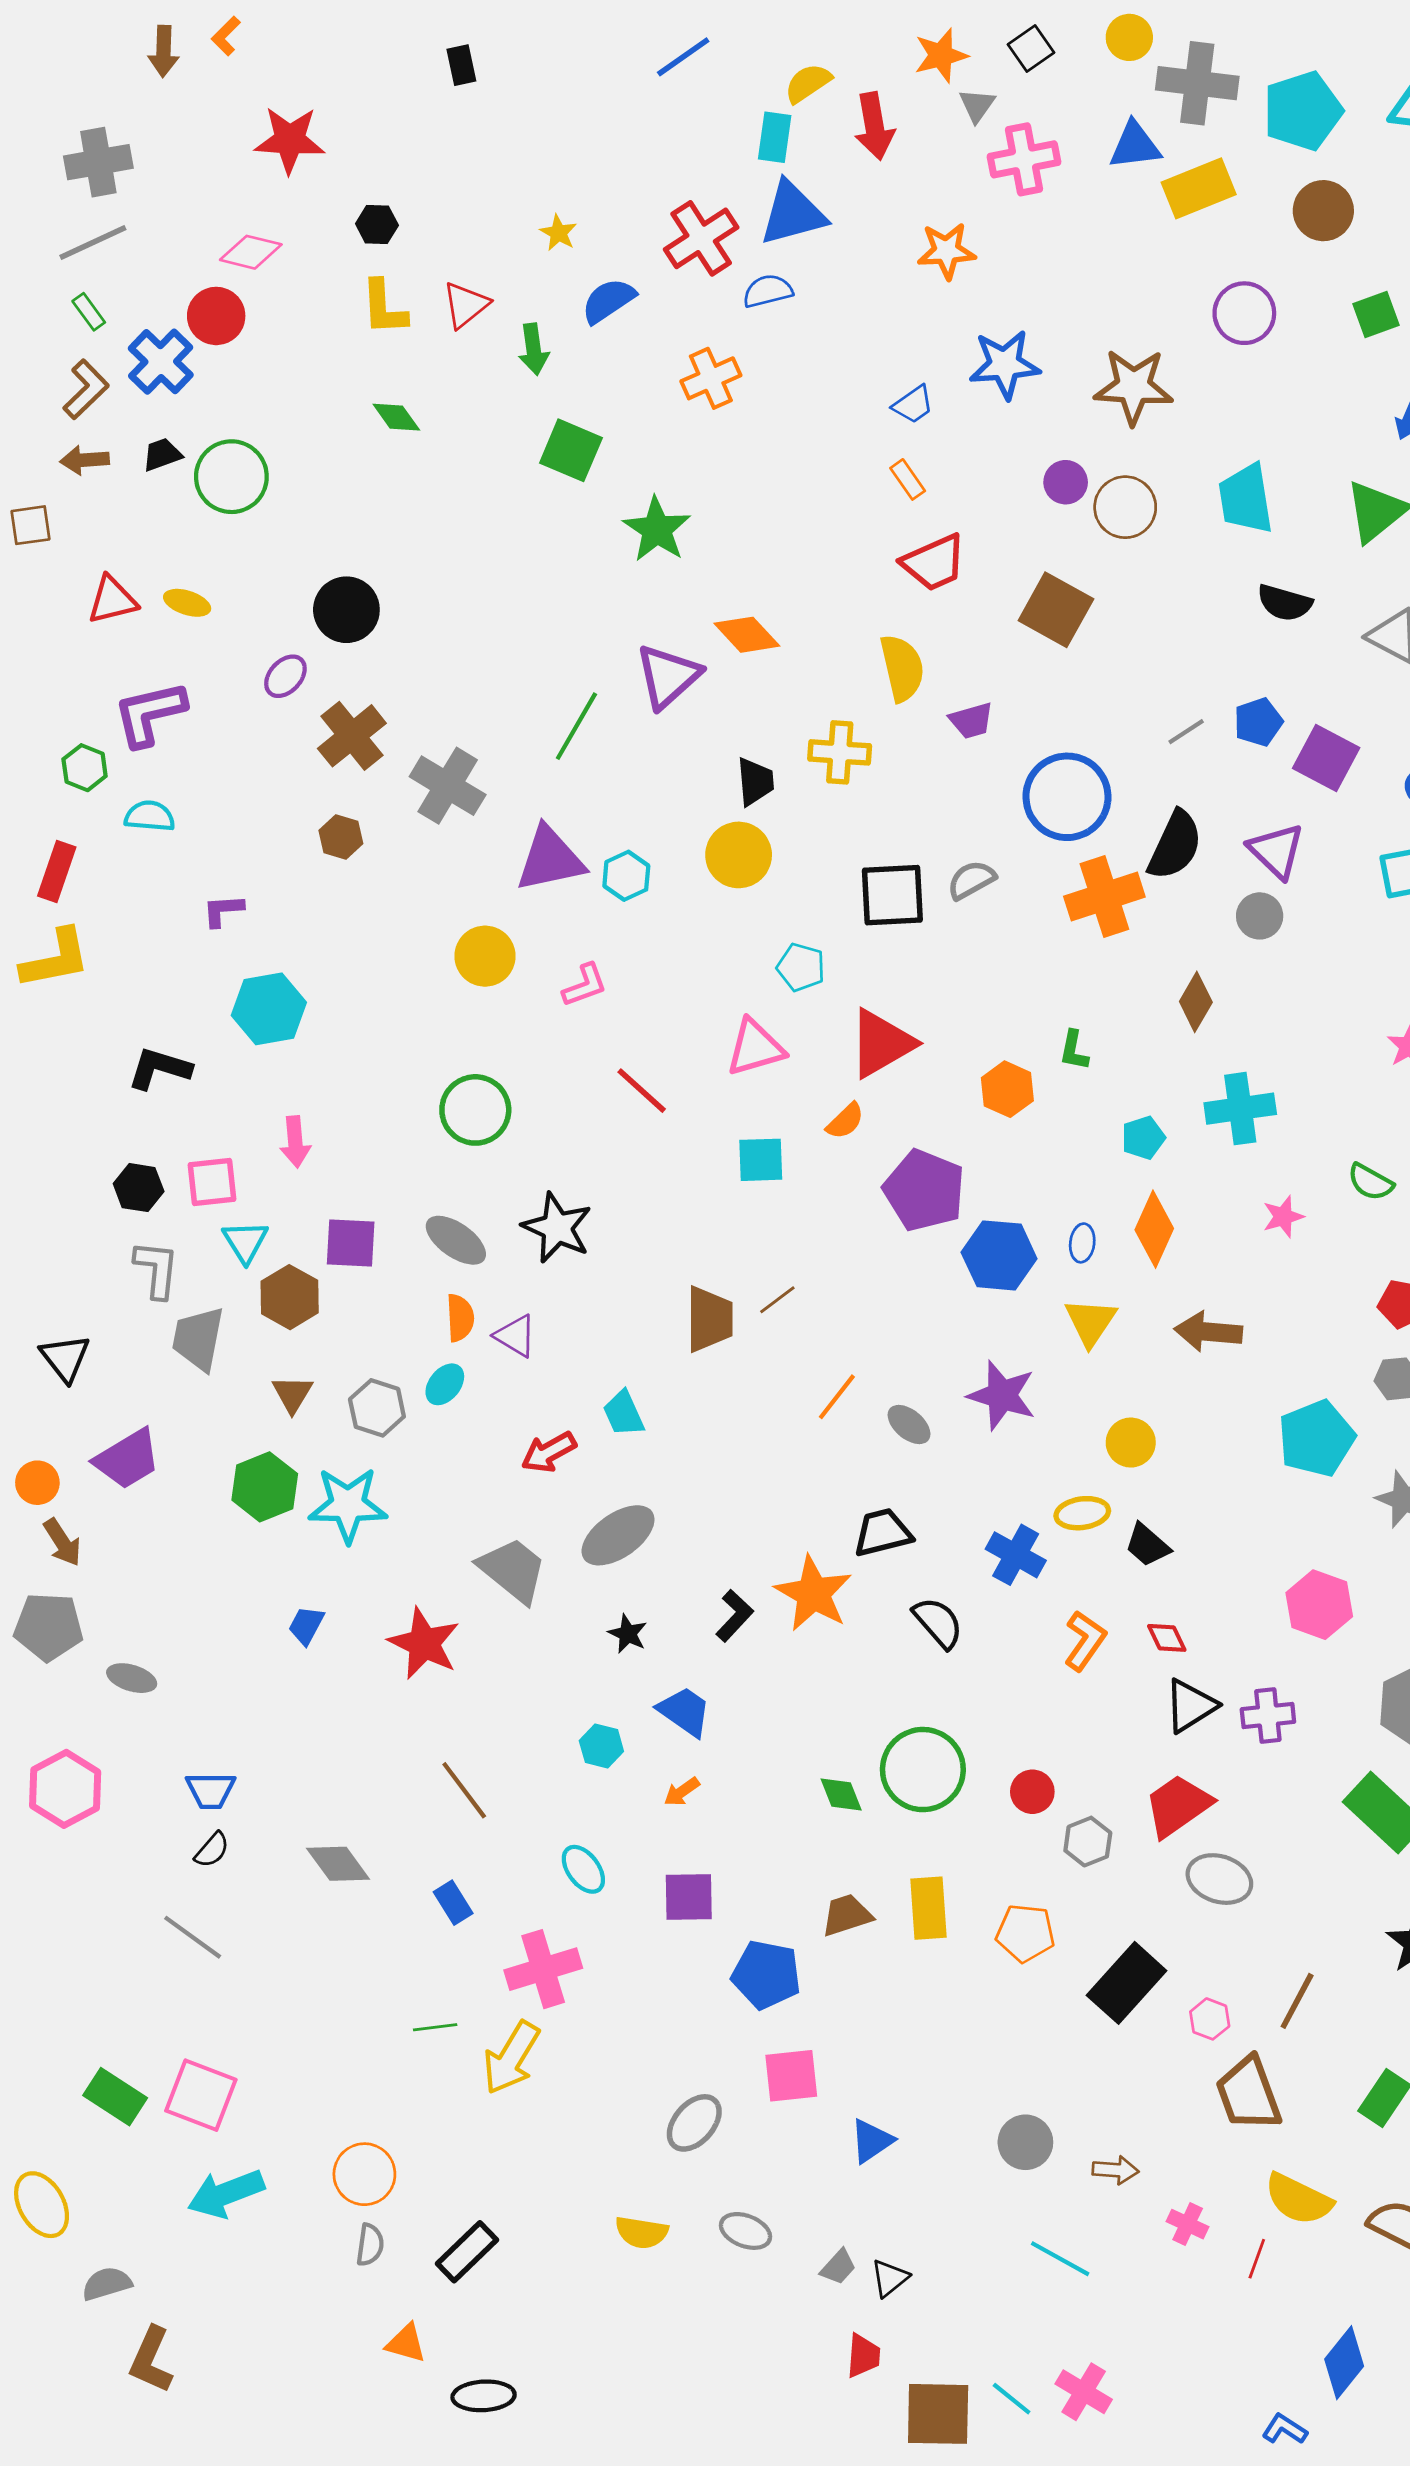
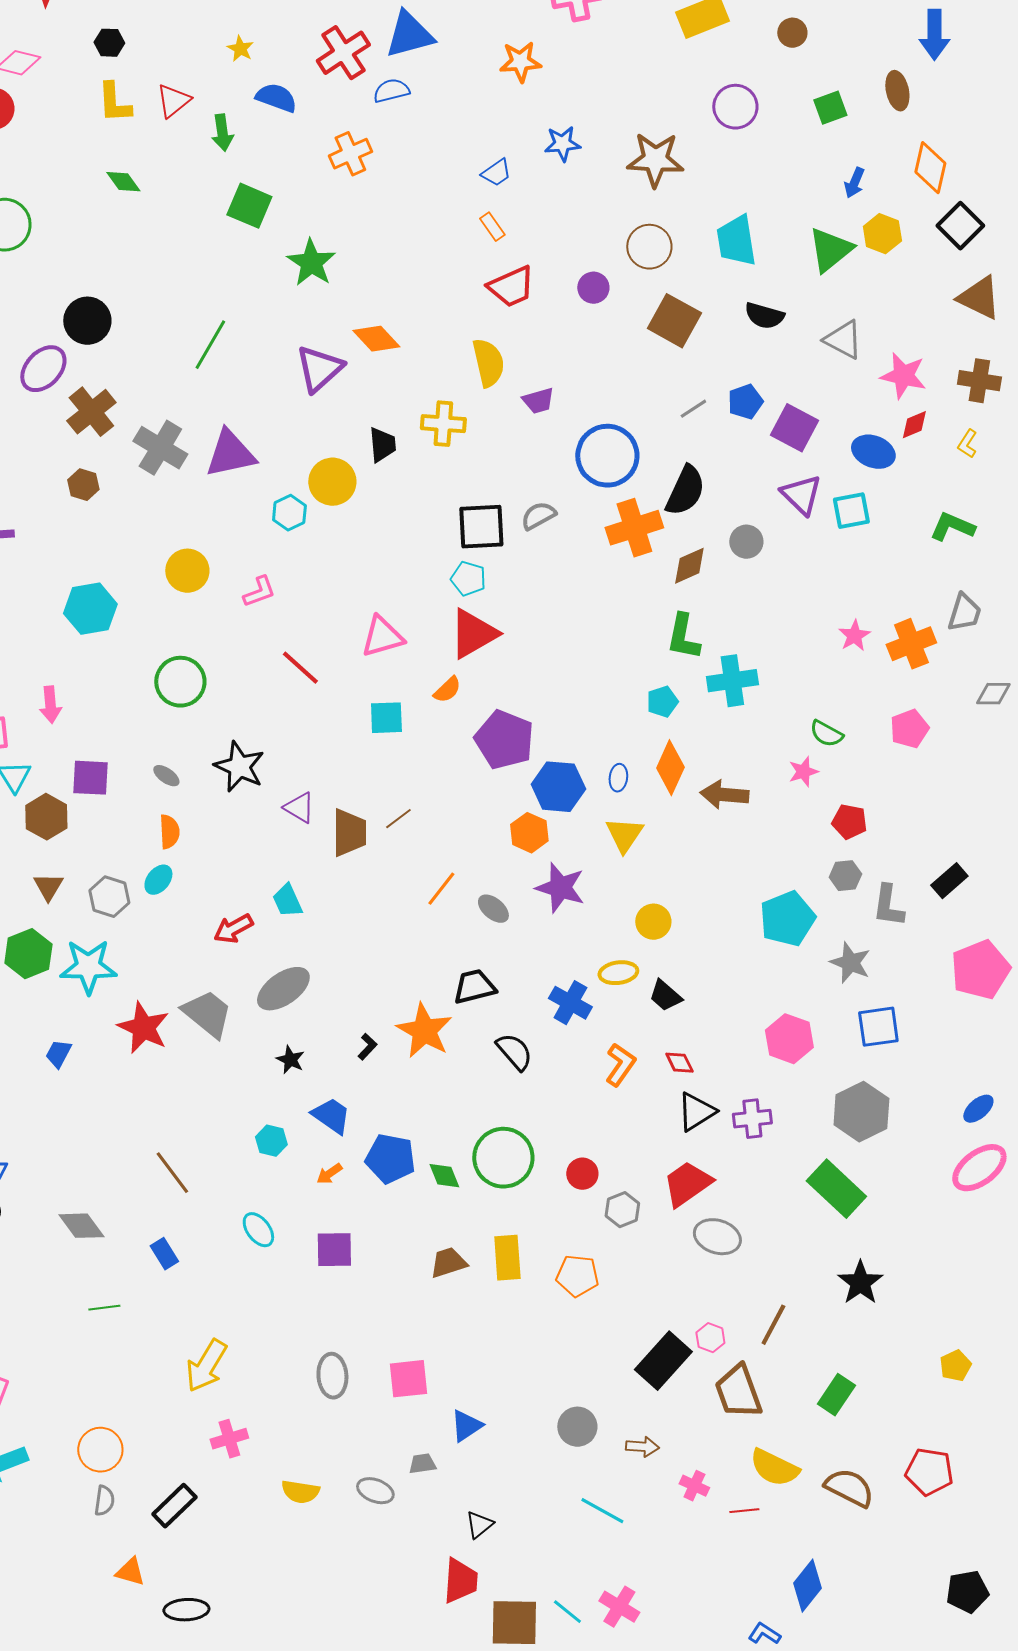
brown circle: (1323, 211) -> (792, 33), size x0.7
blue semicircle: (608, 301) -> (276, 98), turned 54
blue star: (1005, 364) -> (562, 144), size x0.7
purple circle: (1066, 482) -> (593, 288), moved
brown square: (1056, 610) -> (674, 321), moved
purple ellipse: (285, 676) -> (43, 369), size x1.5
green line: (576, 726) -> (210, 345), moved
purple triangle: (1276, 851) -> (801, 495), moved
yellow circle: (739, 855) -> (332, 482), moved
purple triangle: (550, 859) -> (230, 454), moved
cyan pentagon: (801, 967) -> (468, 579), moved
brown diamond: (1196, 1002) -> (689, 566), moved, turned 36
cyan hexagon: (269, 1009) -> (90, 609), moved
green L-shape: (1074, 1050) -> (683, 637), moved, size x1.6
orange hexagon: (1007, 1089) -> (529, 833), moved
pink star: (1283, 1217) -> (803, 772), moved
gray ellipse: (456, 1240) -> (166, 776), size x0.6
brown arrow: (1208, 1332) -> (724, 795), moved
purple triangle: (515, 1336) -> (299, 808), moved
black L-shape: (734, 1616) -> (367, 1047), size x0.7
red star: (424, 1643) -> (143, 1028), moved
pink cross: (543, 1969) -> (229, 1439), moved, size x0.7
blue pentagon: (766, 1975) -> (390, 1159), moved
black rectangle: (1127, 1983) -> (663, 1361), moved
green line: (435, 2027) -> (104, 1308), moved
gray ellipse: (694, 2123) -> (332, 1376), moved, turned -45
red line: (1257, 2259) -> (744, 1511), turned 64
gray trapezoid: (838, 2267) -> (422, 1464), moved, turned -140
red trapezoid: (863, 2356) -> (460, 1581), size x1.4

